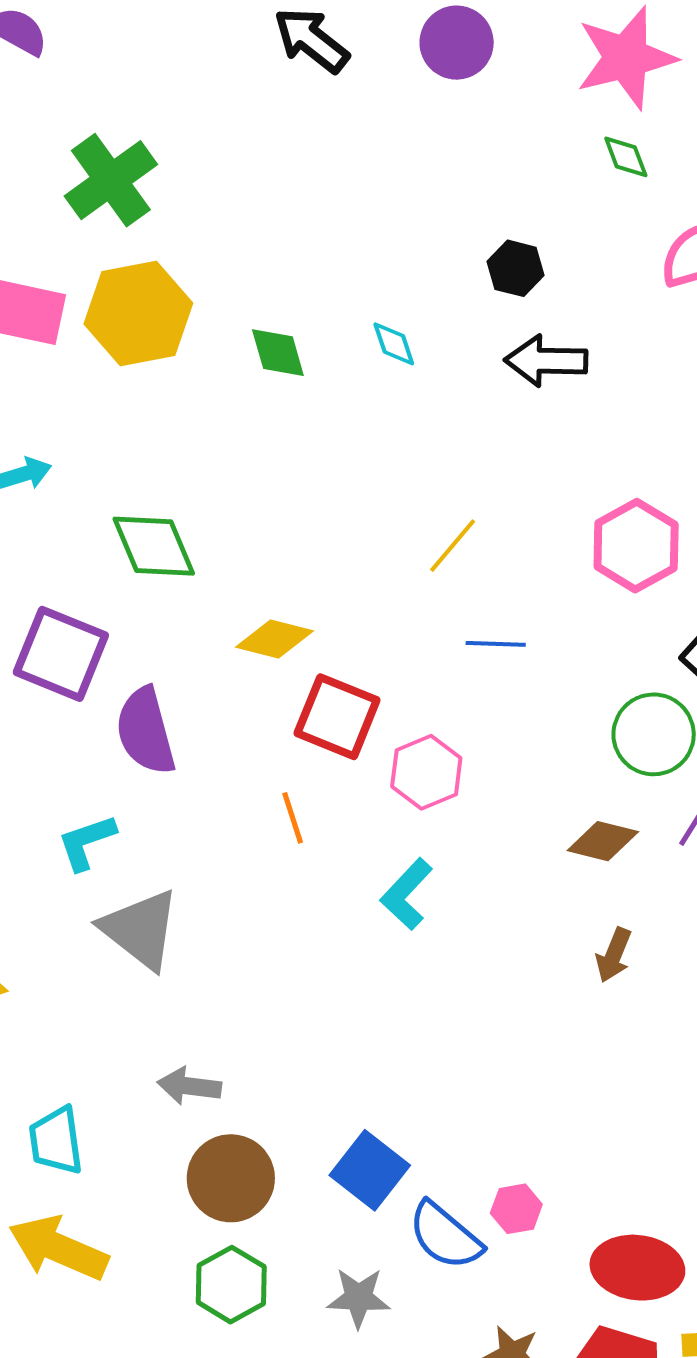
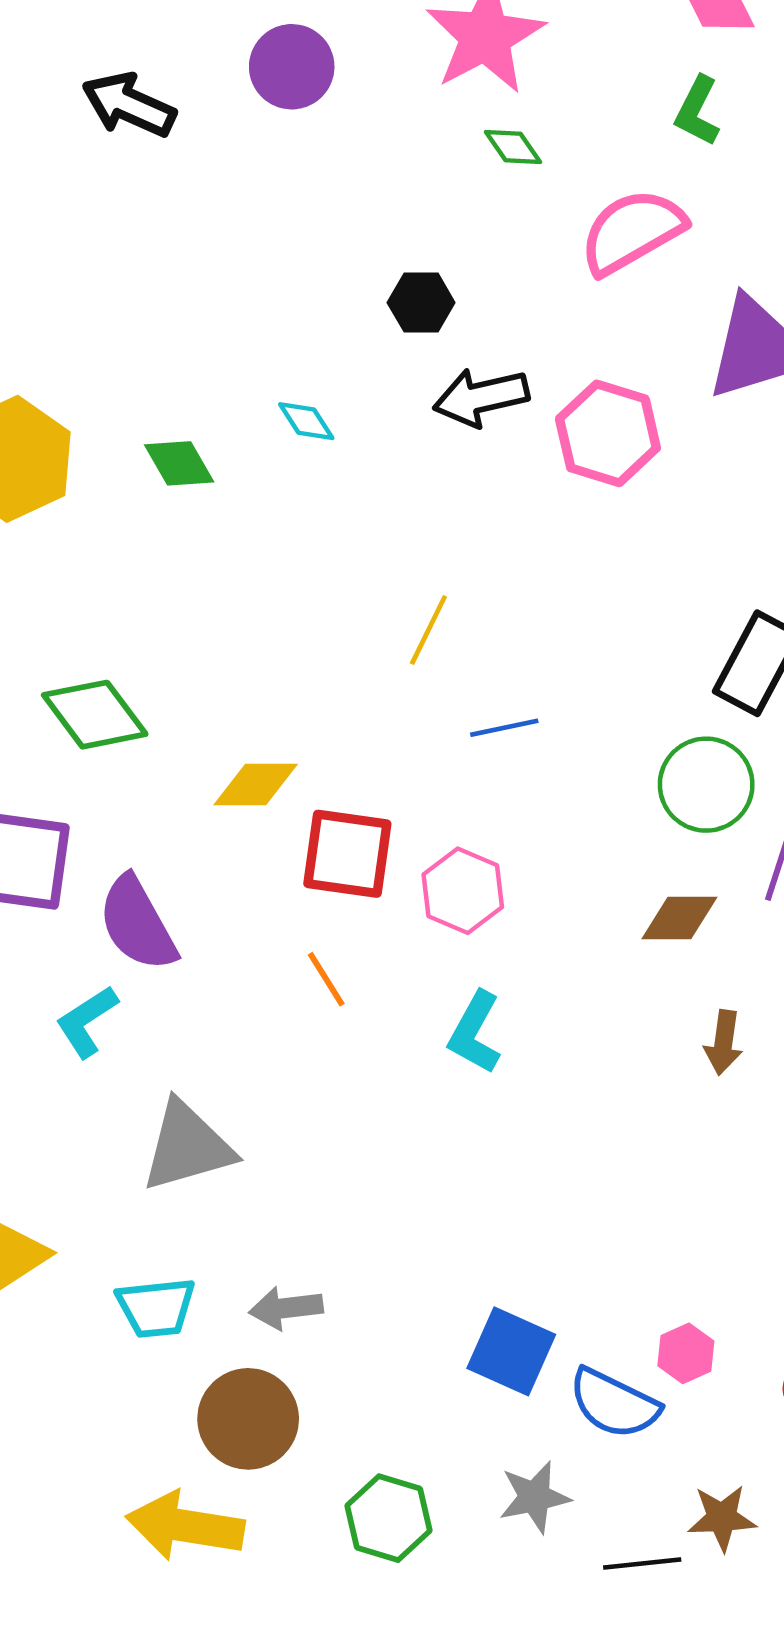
pink hexagon: (636, 546) -> (608, 433), moved
cyan L-shape: (86, 842) -> (87, 1021), moved
gray triangle: (140, 929) -> (187, 1146), turned -40
cyan trapezoid: (56, 1141) -> (156, 1308), moved, turned -74
brown circle: (231, 1178) -> (248, 1419), moved

